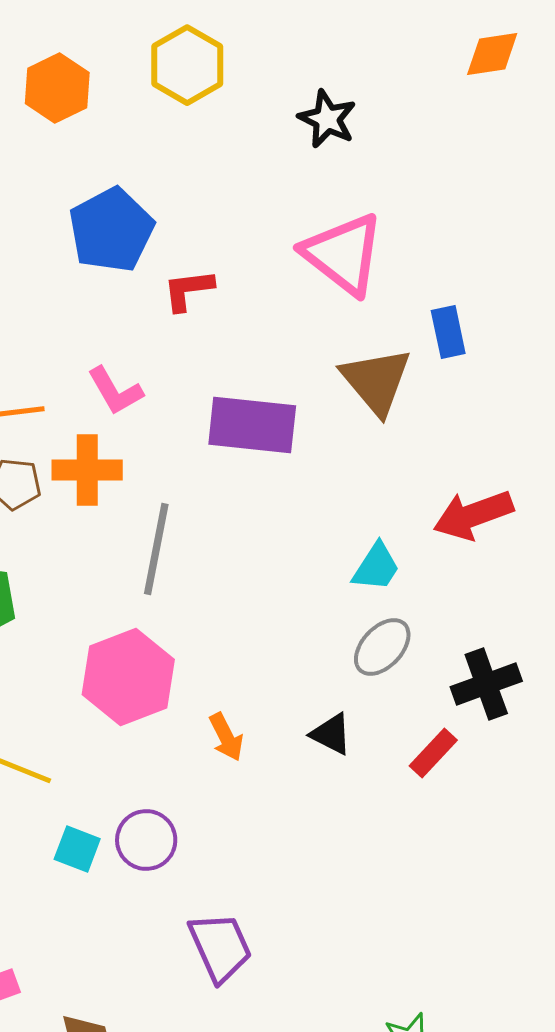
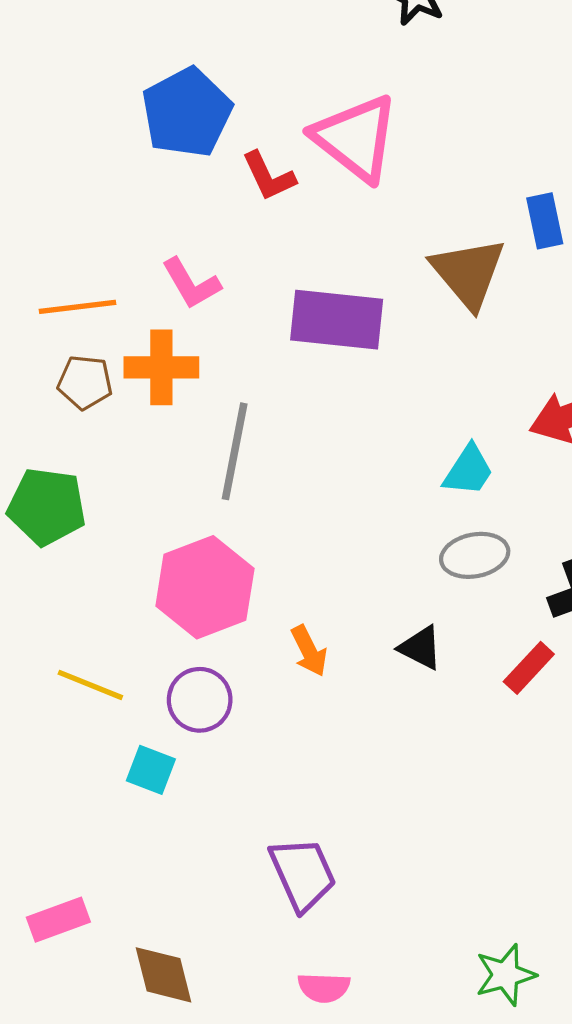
pink triangle: (343, 254) -> (356, 138), moved
red L-shape: (188, 290) -> (269, 176), turned -108
gray ellipse: (382, 647) -> (475, 555), turned 36
purple circle: (146, 840) -> (200, 700), moved

